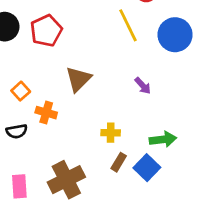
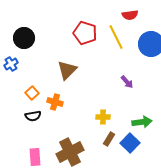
red pentagon: (46, 31) -> (85, 33), moved, turned -30
brown triangle: (78, 79) -> (67, 70), moved
orange square: (21, 91) -> (32, 93), moved

